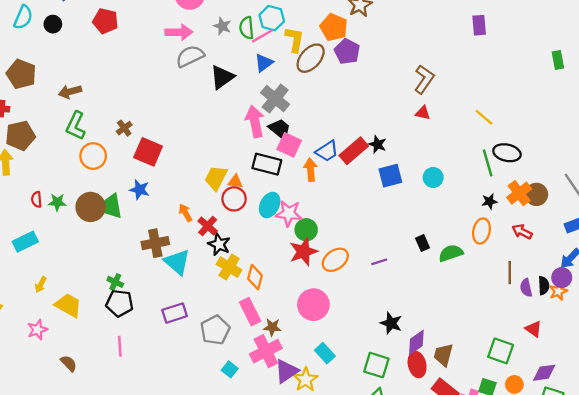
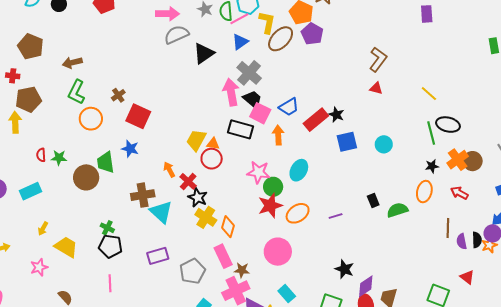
blue trapezoid: (327, 151) -> (289, 107), moved
cyan ellipse: (270, 205) -> (299, 170), moved
brown circle: (91, 207) -> (86, 177), moved

